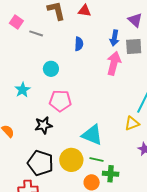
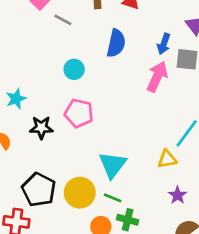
blue semicircle: (79, 44) -> (116, 43), size x1.5
cyan star: (23, 90) -> (16, 99), moved
black star: (43, 125) -> (41, 128), moved
cyan triangle: (92, 135) -> (113, 165), turned 35

